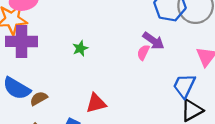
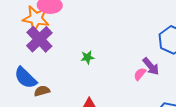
purple cross: (22, 41) -> (39, 39), turned 32

